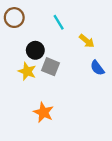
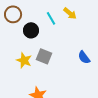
yellow arrow: (87, 41) -> (70, 13), moved
black circle: (35, 50) -> (31, 30), moved

